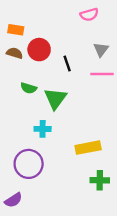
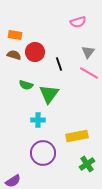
pink line: (102, 74) -> (89, 73), turned 30
purple circle: (29, 164) -> (43, 153), moved
green cross: (100, 180) -> (87, 164), turned -35

